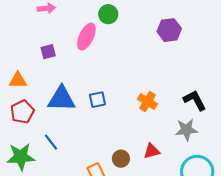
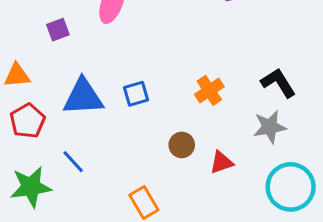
orange cross: (147, 102) -> (209, 90), turned 30
brown circle: (121, 159) -> (182, 145), moved

